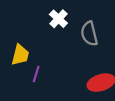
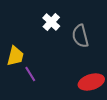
purple line: (36, 74) -> (30, 74), turned -49

